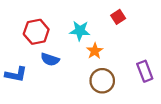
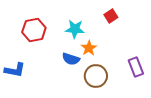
blue semicircle: (50, 59) -> (71, 59), moved

